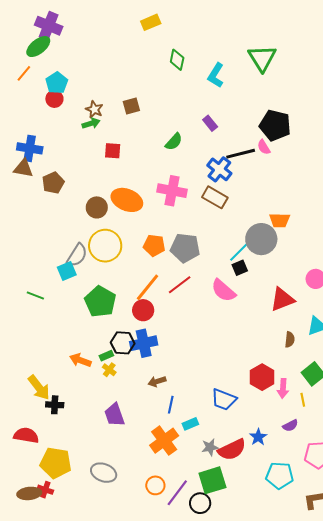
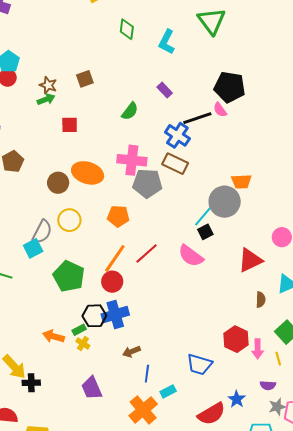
yellow circle: (105, 246) -> (69, 220), size x0.7
gray pentagon: (185, 248) -> (147, 183), moved
purple semicircle: (290, 426) -> (268, 385), turned 35
gray star: (210, 447) -> (277, 407), moved

